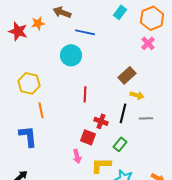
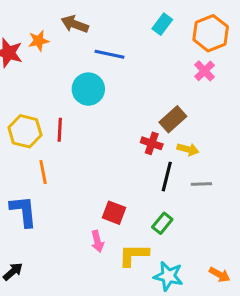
red line: (85, 94) -> (60, 130), moved
red cross: (101, 121) -> (152, 143), moved

